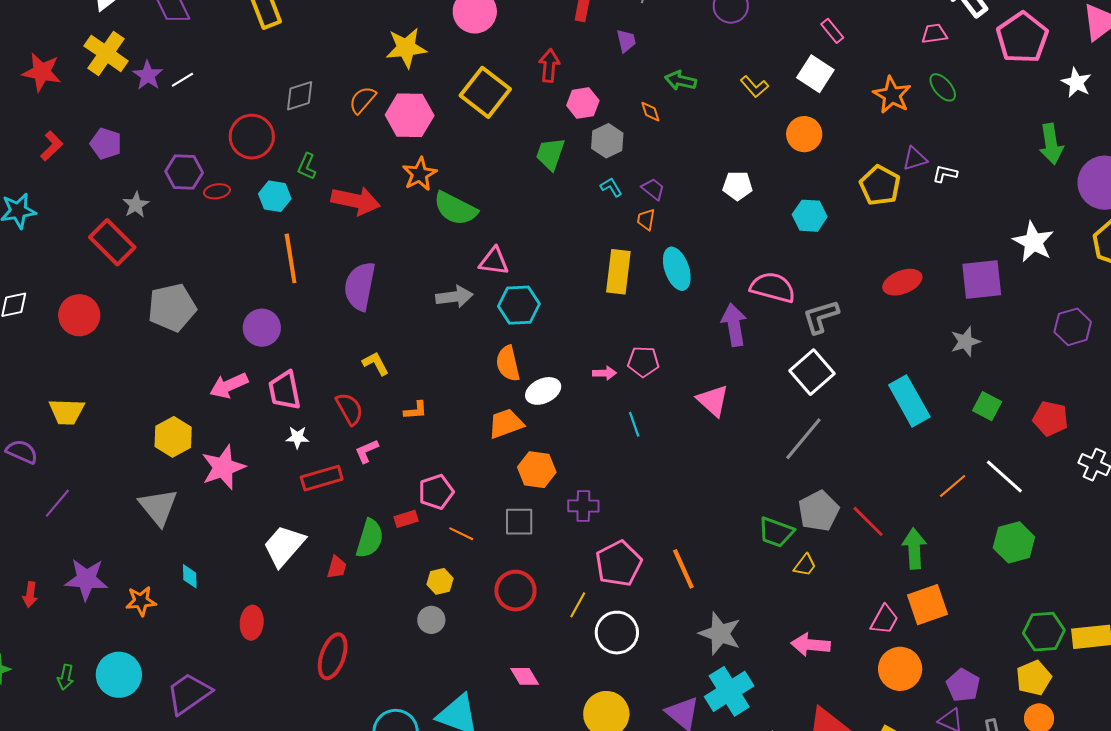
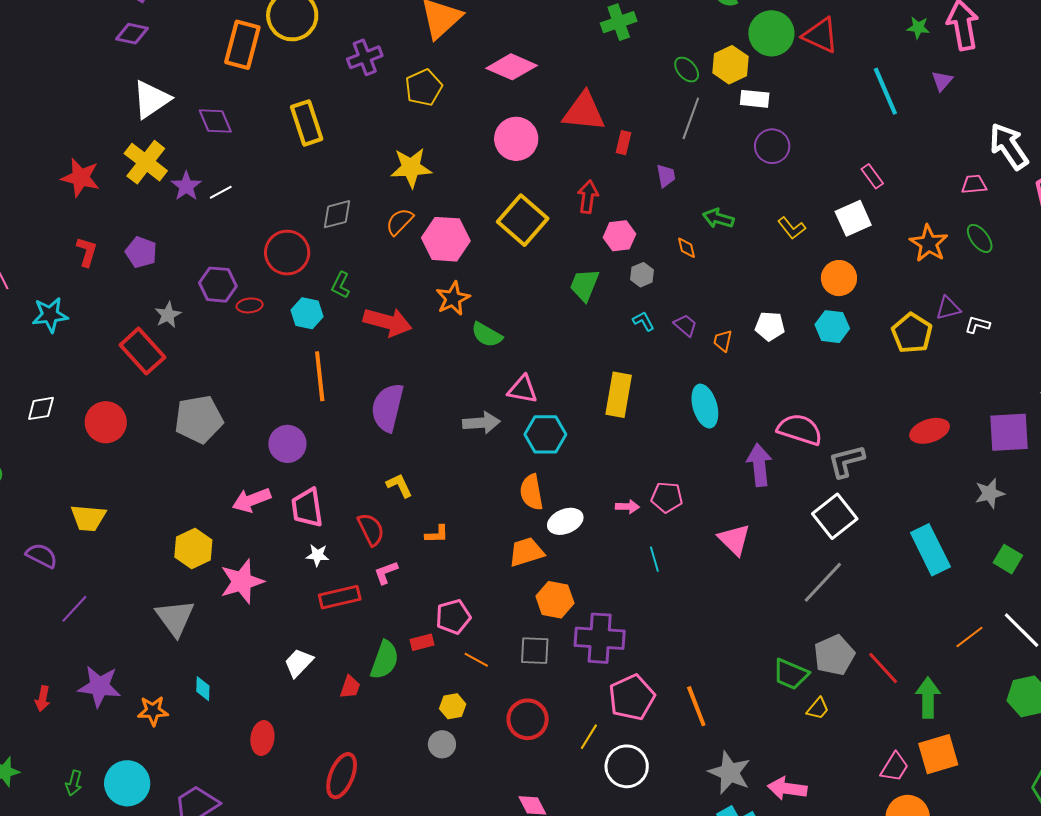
yellow star: (406, 48) -> (411, 168), moved
white square: (815, 74) -> (853, 218), turned 30
gray hexagon: (607, 141) -> (642, 275), size x0.7
red L-shape: (52, 146) -> (87, 252), turned -32
green semicircle: (455, 209) -> (487, 335), size x0.7
cyan hexagon: (810, 216) -> (832, 327), moved
orange trapezoid: (646, 220) -> (723, 341), moved
yellow rectangle: (618, 272) -> (619, 395), moved
purple cross: (583, 506) -> (600, 638), size x1.6
white trapezoid: (284, 546) -> (299, 663), size x0.7
pink arrow: (810, 645) -> (787, 788), moved

